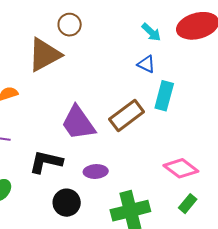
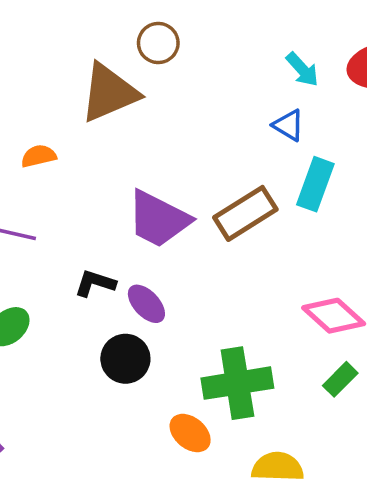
purple trapezoid: (78, 123) -> (158, 219), turned -33
black L-shape: (46, 162) -> (95, 283), size x0.7
purple ellipse: (96, 172) -> (146, 304), moved, turned 45

